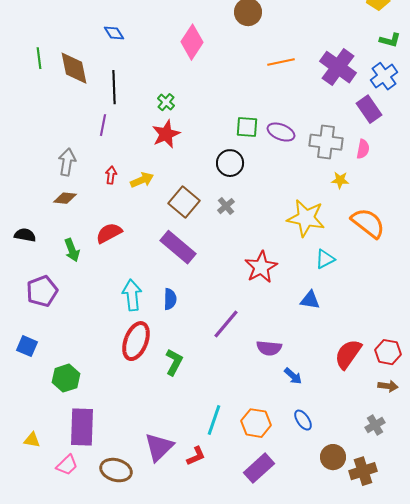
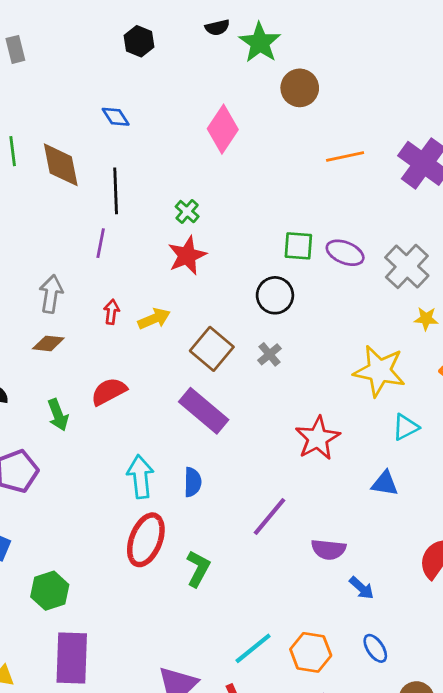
gray cross: (326, 142) -> (407, 266), turned 36
cyan line: (214, 420) -> (253, 648), turned 32

